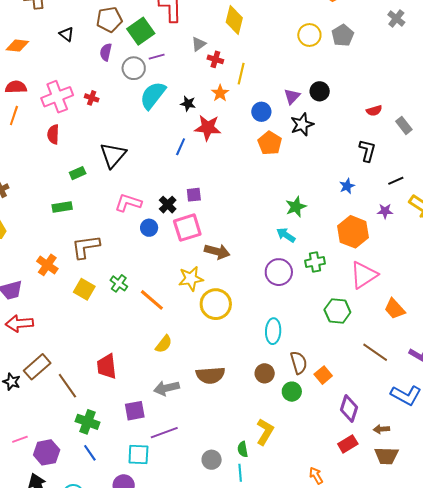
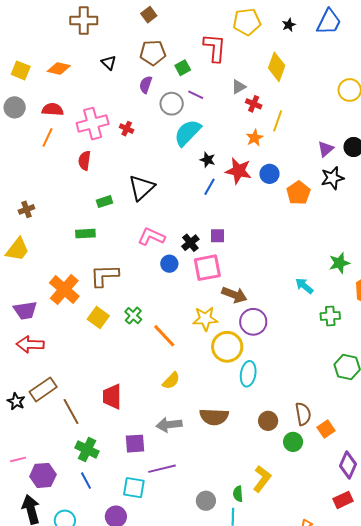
green square: (141, 31) -> (183, 68), size x0.6
purple line: (157, 57) -> (196, 95), turned 35
black star: (188, 104) -> (208, 160), moved
blue circle: (261, 112) -> (270, 174), moved
green star: (296, 207) -> (339, 263), moved
orange cross: (47, 265) -> (64, 289), size x1.4
purple circle: (279, 272) -> (253, 322), moved
cyan ellipse: (273, 331) -> (248, 374), moved

